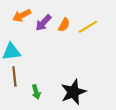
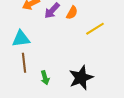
yellow line: (88, 27) -> (95, 29), moved

